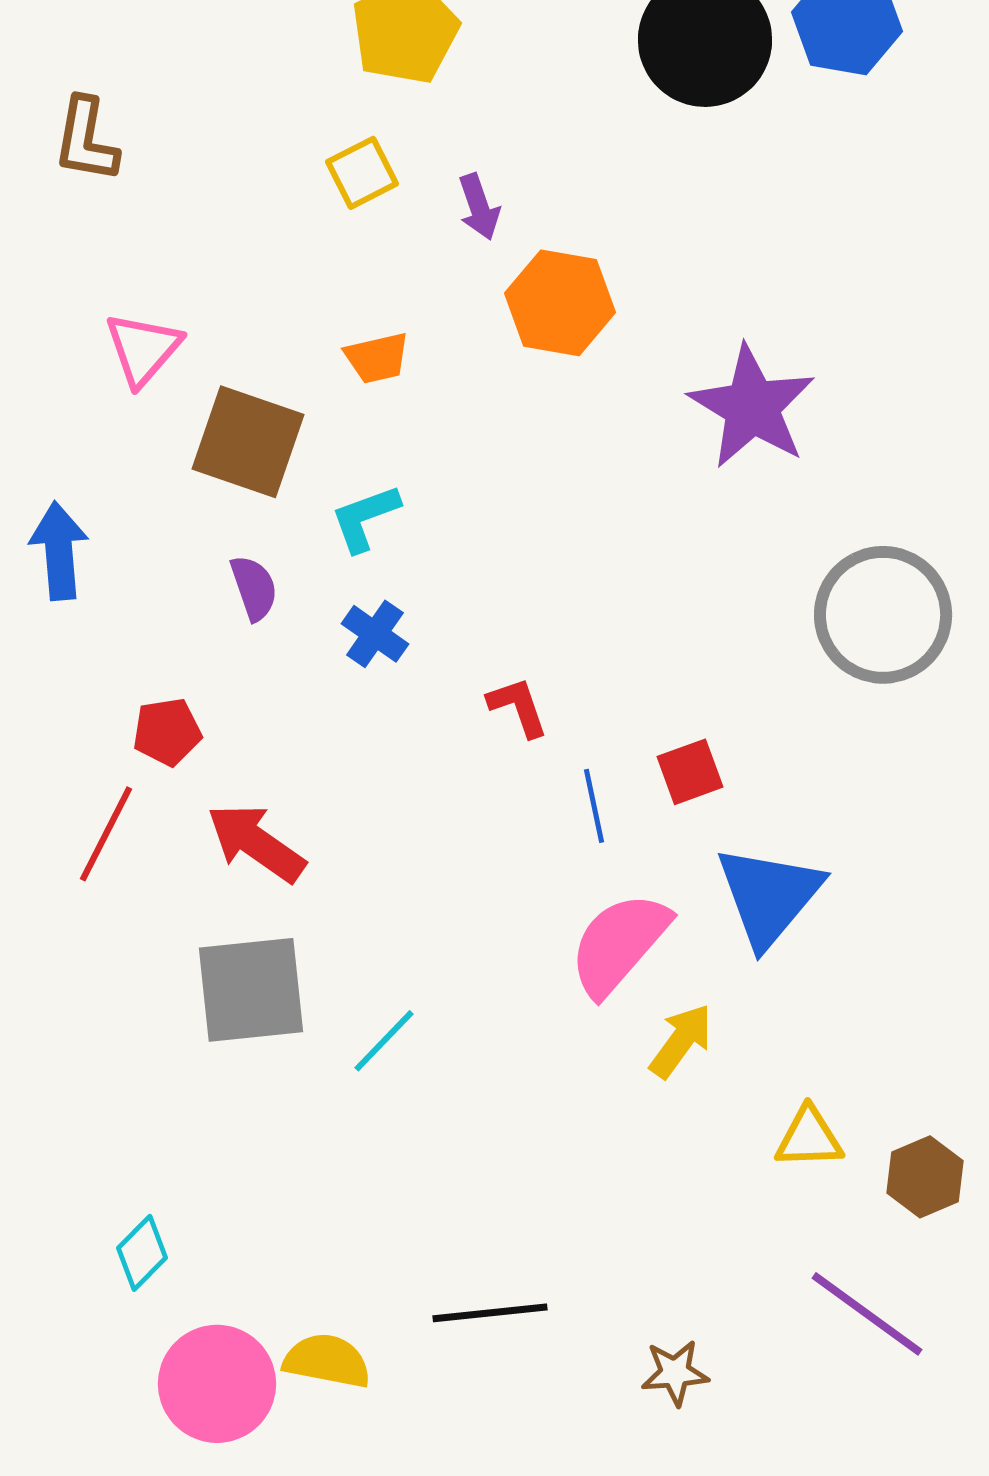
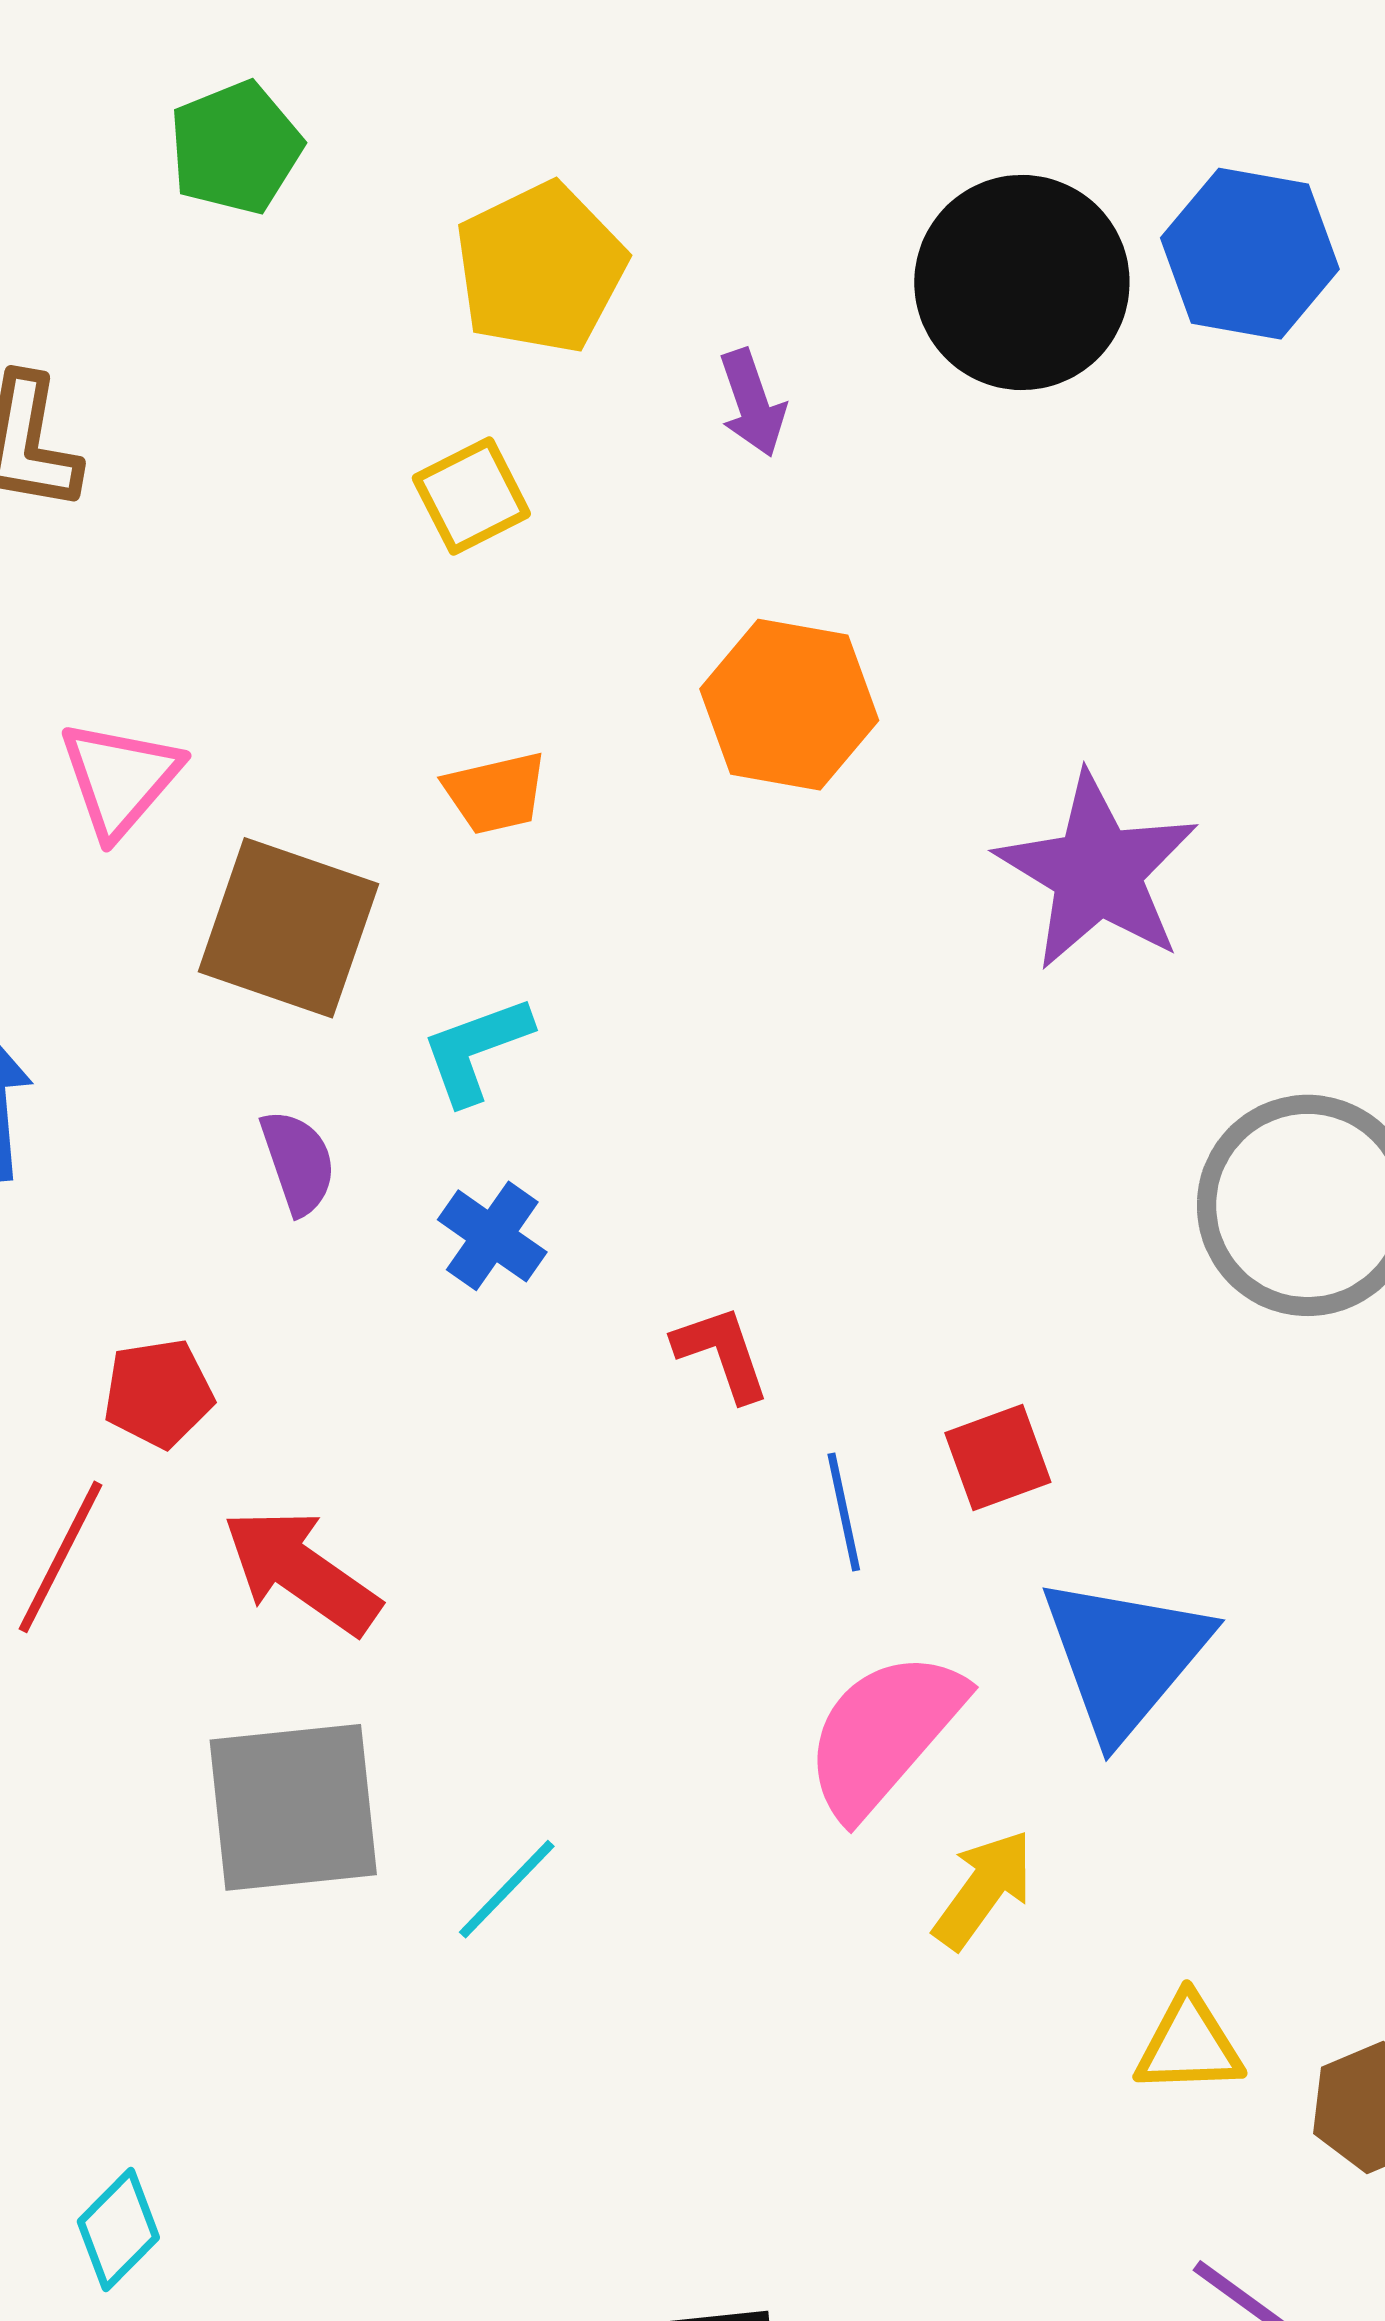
purple arrow: (479, 207) -> (752, 403), moved

